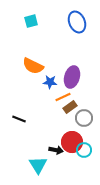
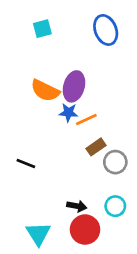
purple ellipse: (72, 77) -> (74, 86), moved
orange line: (63, 97) -> (86, 119), moved
red circle: (72, 142) -> (85, 230), moved
cyan triangle: (38, 165) -> (38, 234), moved

